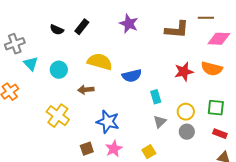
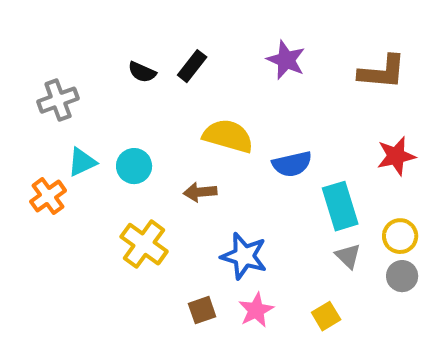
cyan triangle: (31, 64) -> (82, 162), moved, turned 49
cyan circle: (59, 70) -> (134, 166), moved
cyan rectangle: (156, 97) -> (340, 206), size x1.6
gray triangle: (160, 122) -> (348, 256), turned -32

